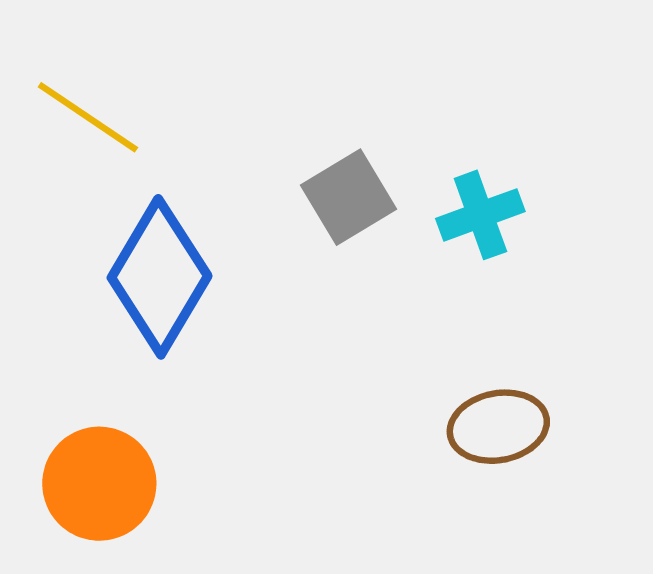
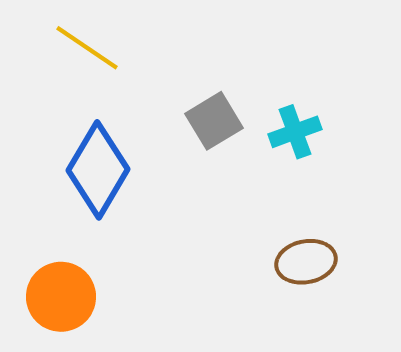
yellow line: (88, 117) -> (87, 48), moved

